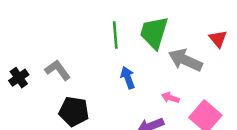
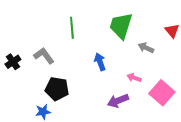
green line: (115, 35) -> (72, 28), moved
gray arrow: (185, 60) -> (146, 48), size x0.6

